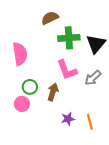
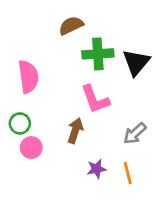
gray arrow: (93, 78) -> (135, 133), moved
green circle: (30, 87) -> (20, 123), moved

